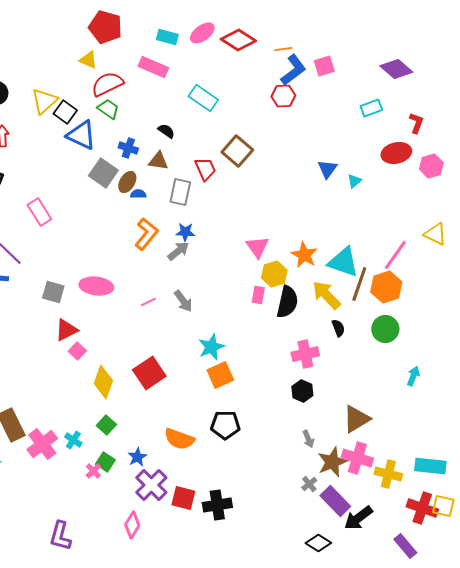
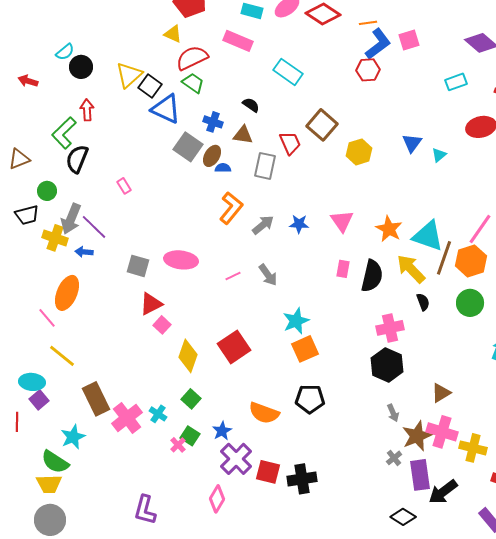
pink rectangle: (39, 212) -> (124, 186), size x0.6
blue star: (185, 232) -> (299, 224), moved
yellow hexagon: (274, 274) -> (359, 152), moved
black hexagon: (302, 391) -> (387, 365), size x1.5
brown triangle: (356, 419) -> (441, 393), size x0.7
purple rectangle: (335, 501) -> (420, 475), turned 36

